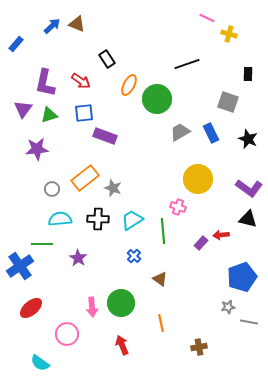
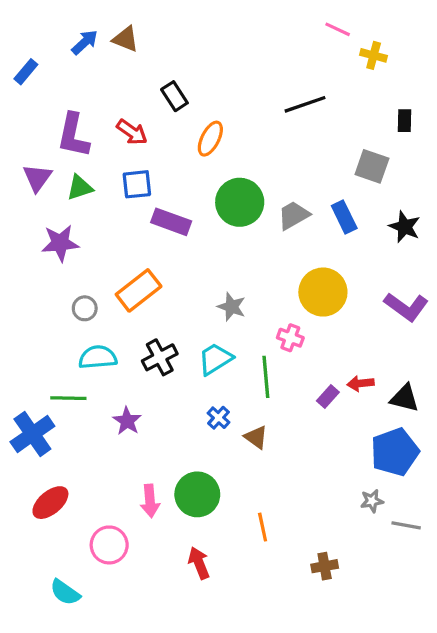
green circle: (157, 99) -> (240, 202), moved
gray star: (113, 188) -> (232, 307), moved
black cross: (98, 219) -> (160, 357), turned -30
black triangle: (248, 219) -> (405, 398), moved
brown triangle: (160, 279) -> (256, 437), moved

